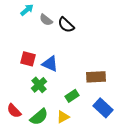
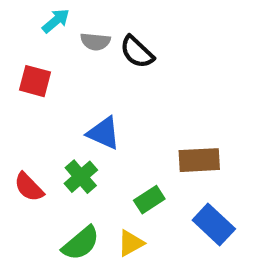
gray semicircle: (46, 20) -> (95, 42), turned -32
red square: (28, 59) -> (35, 81), moved
red semicircle: (14, 111) -> (29, 187), moved

